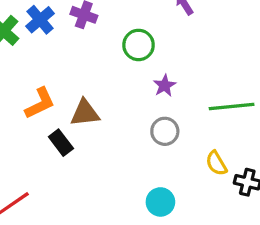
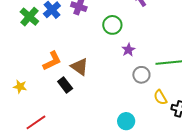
brown triangle: (85, 113) -> (80, 67), turned 42
gray circle: (165, 131) -> (141, 75), moved

